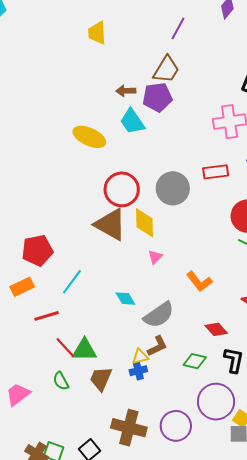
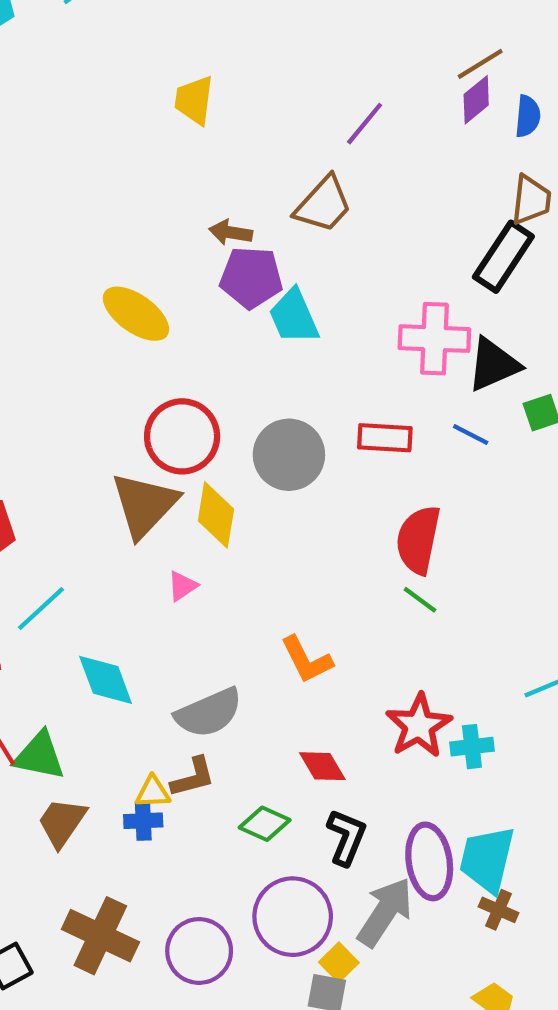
purple pentagon: (157, 97) -> (251, 277), moved
cyan trapezoid: (132, 121) -> (294, 316), moved
brown triangle: (110, 224) -> (144, 505), turned 33
pink triangle: (155, 257) -> (182, 586), moved
cyan diamond: (125, 299) -> (106, 680), moved, size x1.4

